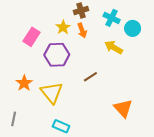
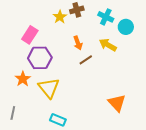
yellow star: (63, 27) -> (60, 17), moved
orange arrow: (82, 31) -> (78, 43), moved
purple hexagon: (57, 55) -> (40, 58), moved
brown line: (90, 77) -> (86, 60), moved

